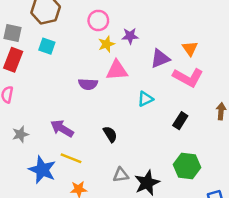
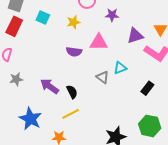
yellow star: (106, 44) -> (73, 22), moved
gray star: (20, 134) -> (16, 79), moved
black semicircle: (110, 134) -> (72, 92), moved
yellow line: (71, 158) -> (71, 114), moved, turned -54
gray triangle: (121, 175) -> (102, 77), moved, turned 40

